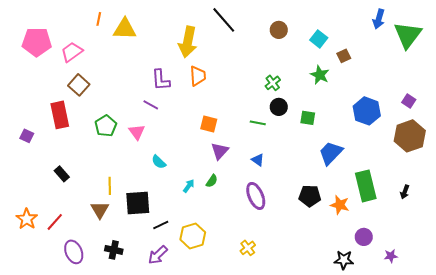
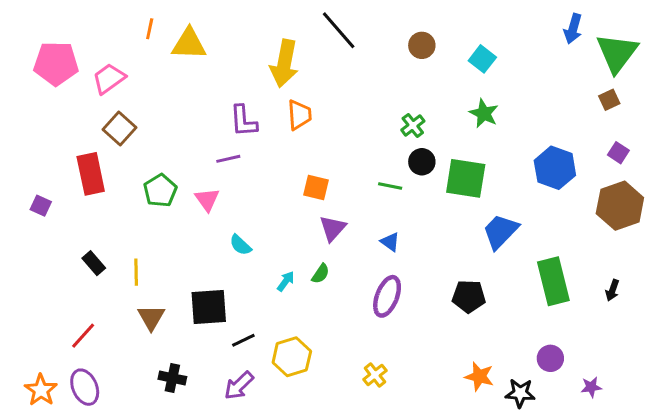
brown square: (344, 56) -> (609, 100), moved
purple line: (151, 105) -> (228, 159), turned -42
green square: (308, 118) -> (466, 178), size x1.8
yellow line: (110, 186) -> (136, 272), moved
purple ellipse: (256, 196) -> (387, 296), turned 44
orange star: (340, 205) -> (479, 376), moved
orange star: (27, 219) -> (41, 390), moved
purple ellipse: (74, 252) -> (85, 387), moved

